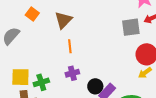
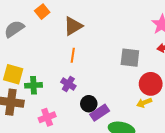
gray square: (131, 27) -> (130, 58), moved
purple cross: (72, 73) -> (68, 84), turned 32

